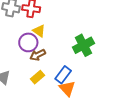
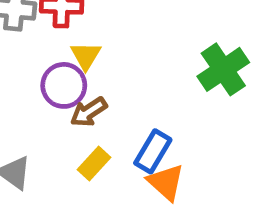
yellow triangle: (39, 31) -> (86, 56), turned 32
green cross: (83, 45) -> (223, 69), moved

